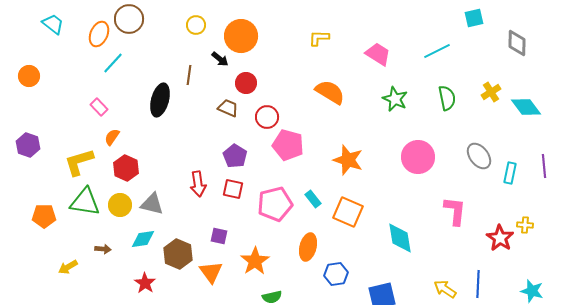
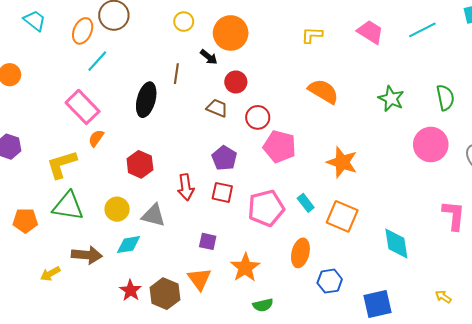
cyan line: (437, 51) -> (422, 30), moved
pink trapezoid: (378, 54) -> (370, 32), moved
pink rectangle: (99, 107) -> (83, 107), size x1.8
pink circle: (418, 157) -> (431, 145), moved
red hexagon: (126, 168) -> (140, 164), moved
gray triangle: (152, 204) -> (153, 215), moved
yellow circle: (120, 205) -> (117, 209), moved
brown arrow: (103, 249) -> (87, 255), size x1.8
brown hexagon: (178, 254) -> (165, 294), moved
yellow arrow: (445, 289) -> (443, 297), size x0.7

